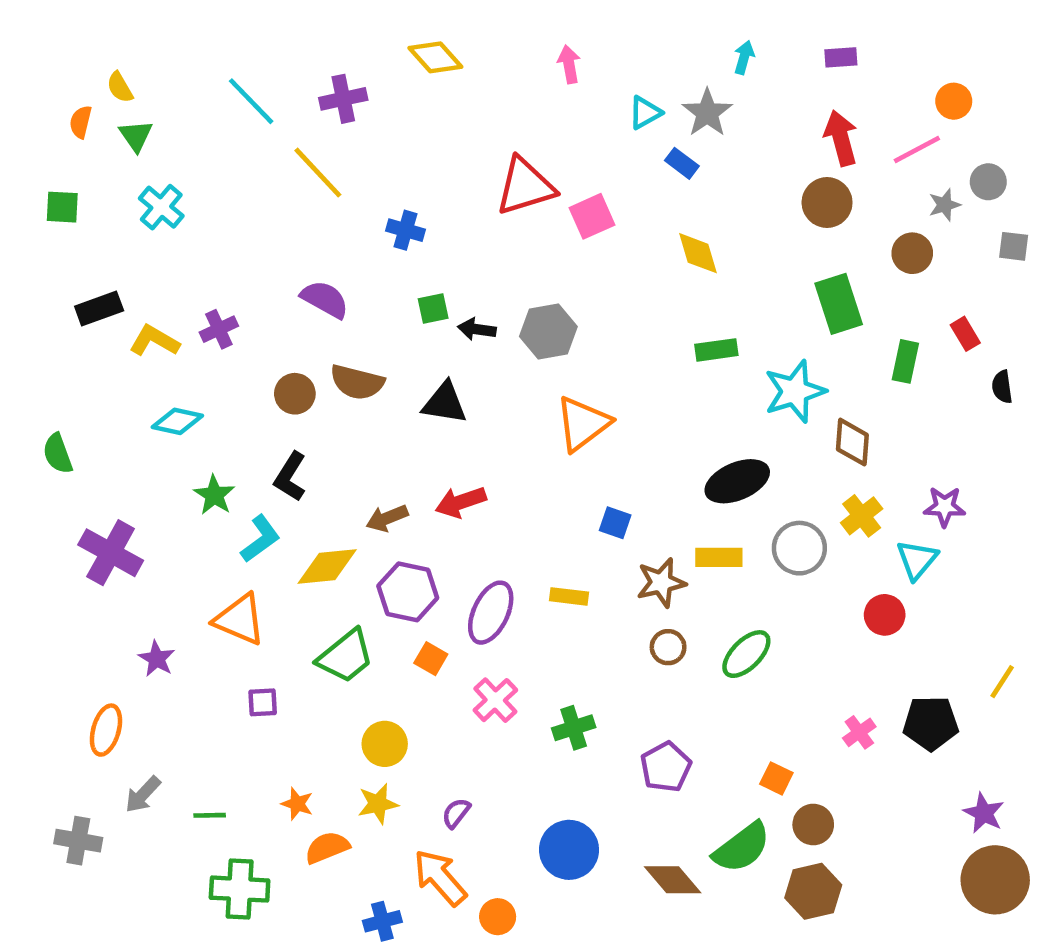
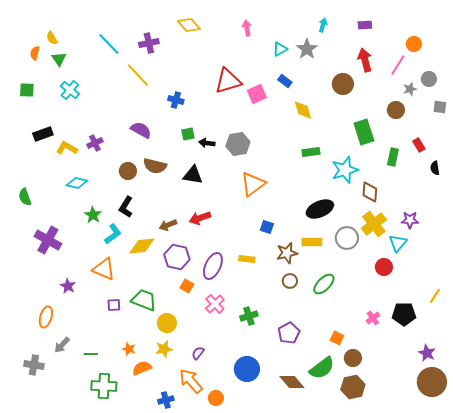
pink line: (917, 150) -> (398, 65), turned -30
blue rectangle: (682, 163) -> (285, 81), moved
brown circle: (827, 203) -> (343, 84), moved
yellow cross: (862, 516) -> (374, 224), size x1.4
green trapezoid: (346, 656) -> (144, 300), moved, turned -120

